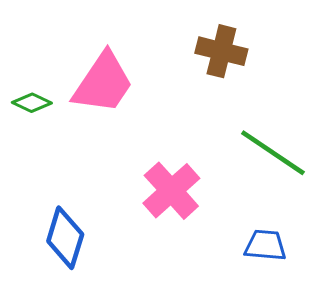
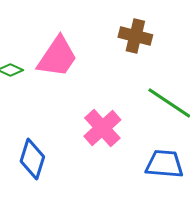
blue trapezoid: (265, 245) -> (164, 164), size x1.4

